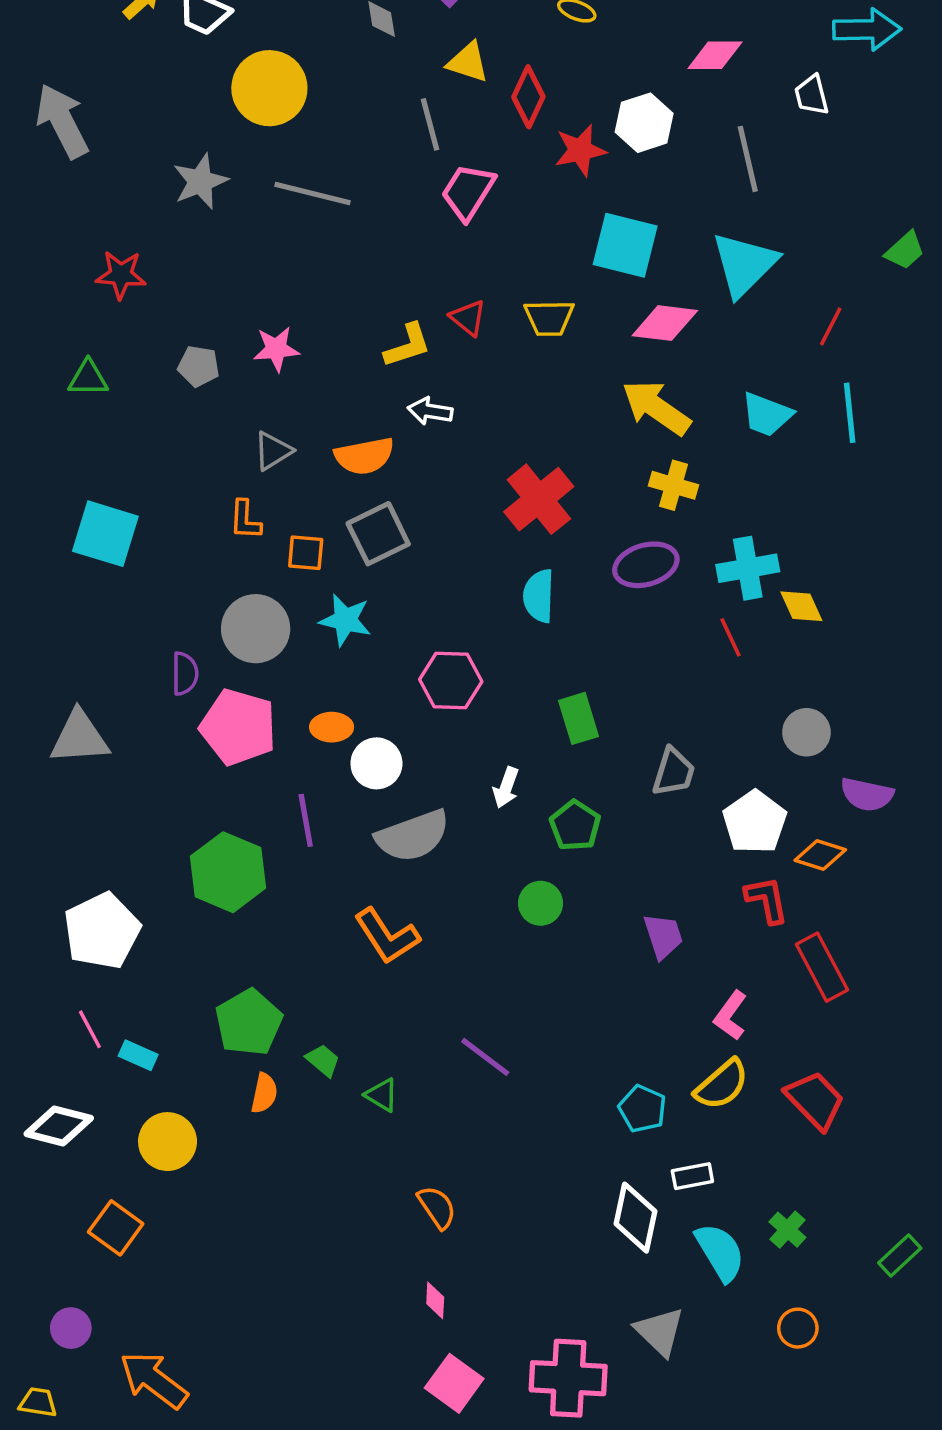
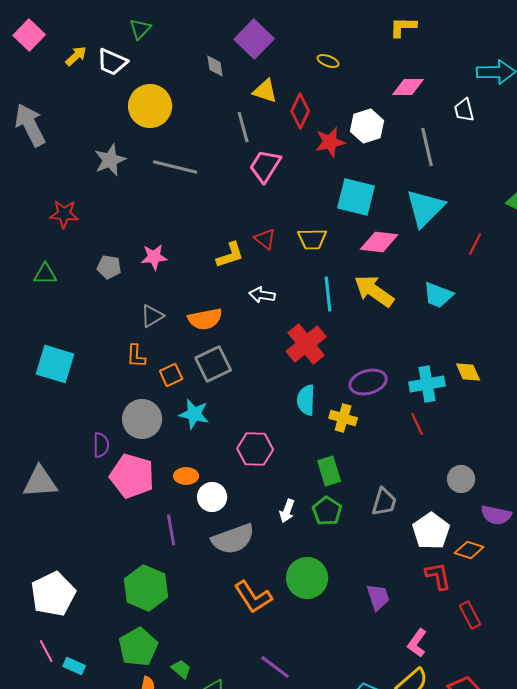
white arrow: (430, 411) -> (262, 295), moved
cyan line: (850, 413) -> (328, 294), moved
yellow cross: (673, 485) -> (343, 418), moved
orange square: (306, 553) -> (171, 375), turned -30
yellow diamond: (801, 606) -> (468, 372), moved
green pentagon: (575, 826) -> (327, 511), moved
green hexagon: (228, 872) -> (146, 588), moved
green circle: (541, 903) -> (307, 578), size x1.6
orange L-shape: (387, 936) -> (253, 597), moved
red rectangle: (822, 967) -> (470, 615), size x0.7

